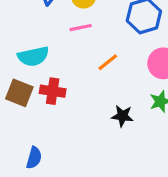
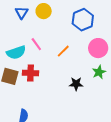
pink line: (81, 28) -> (36, 44), moved, turned 72

